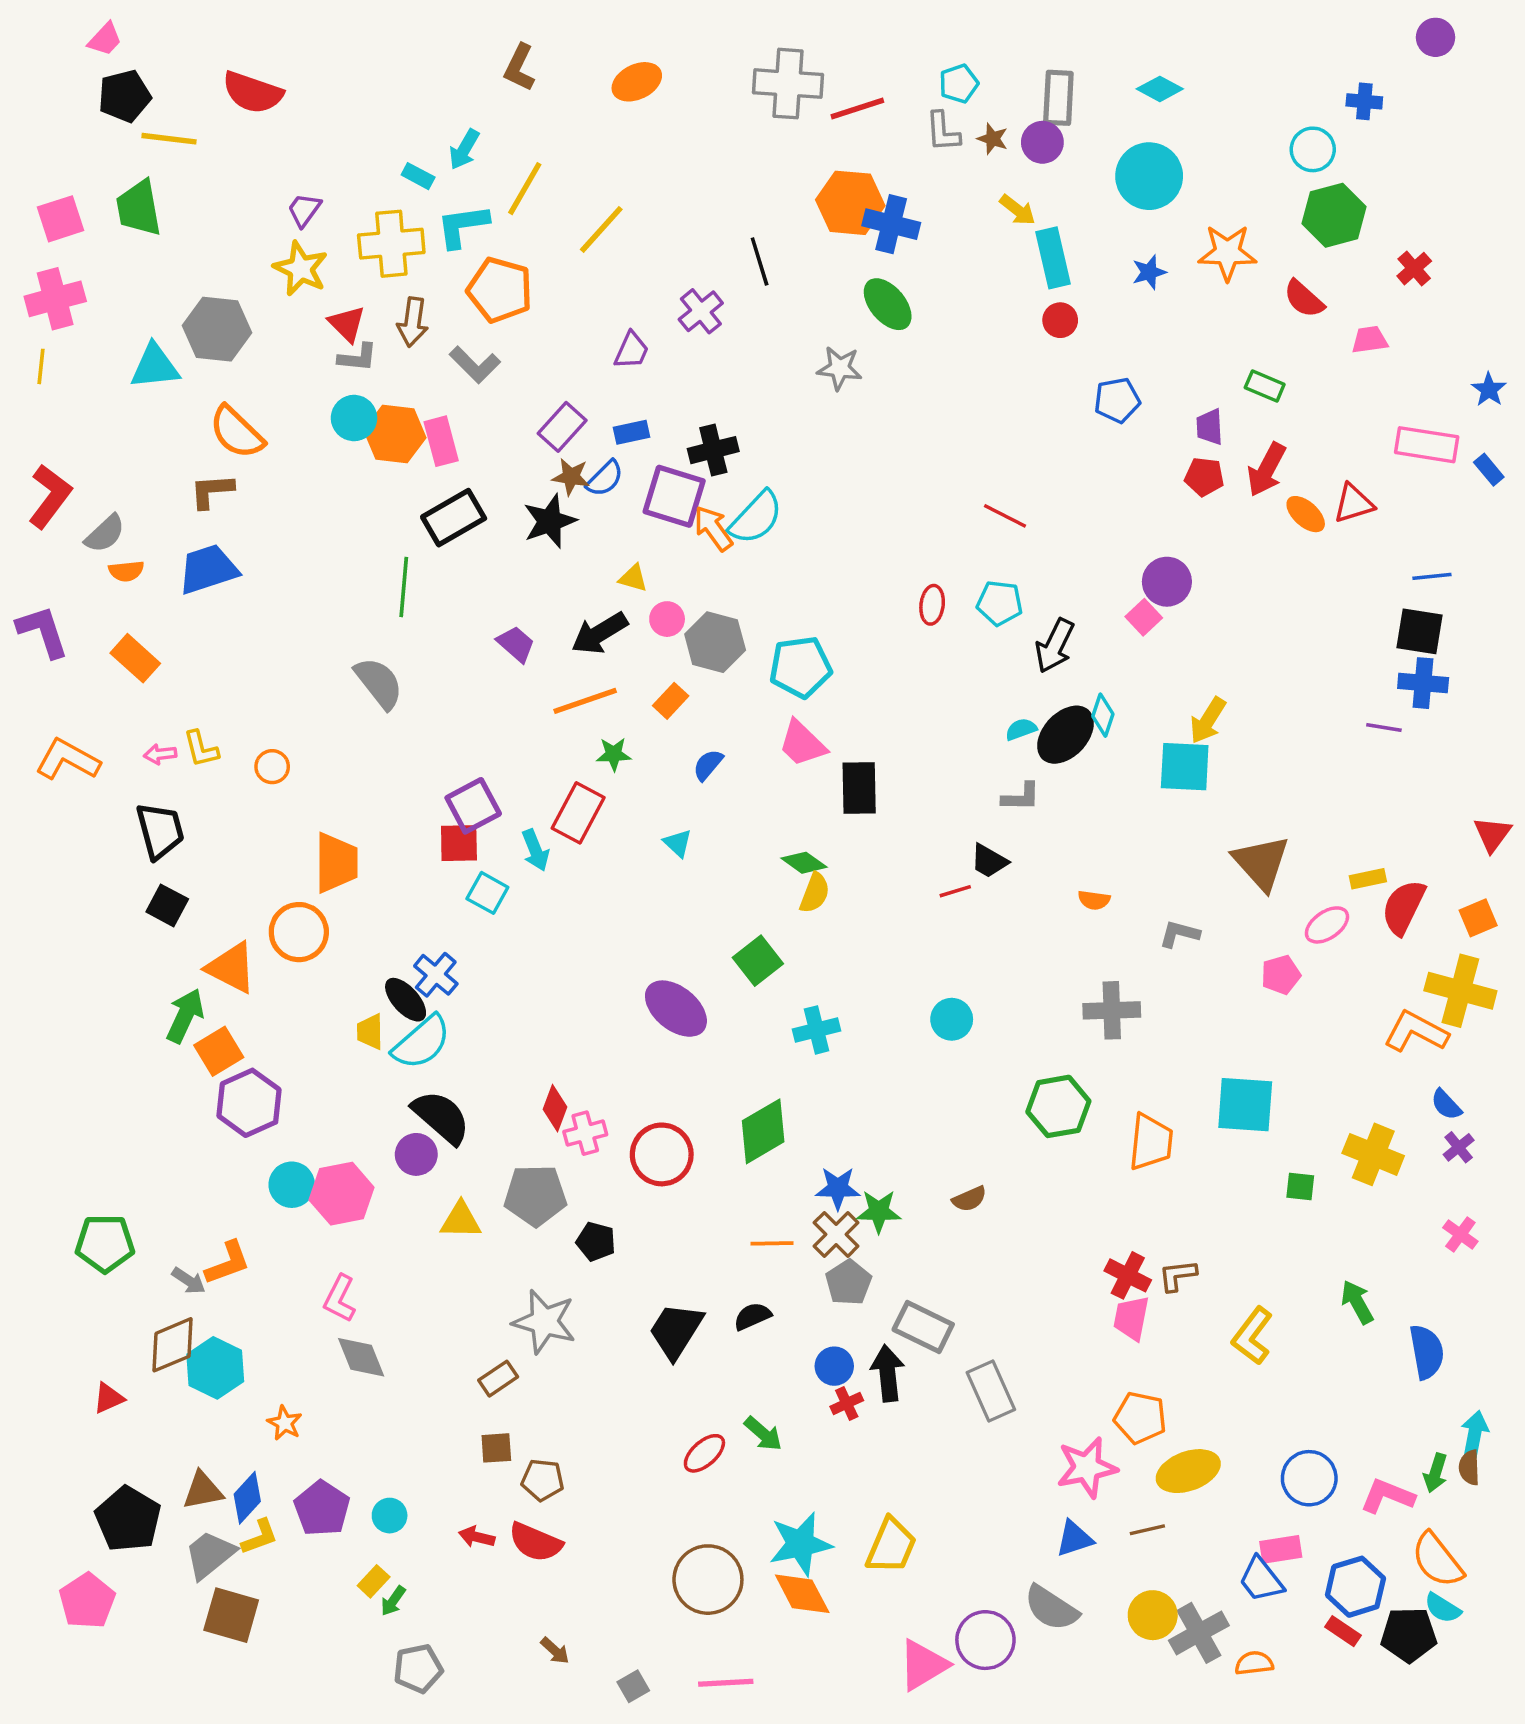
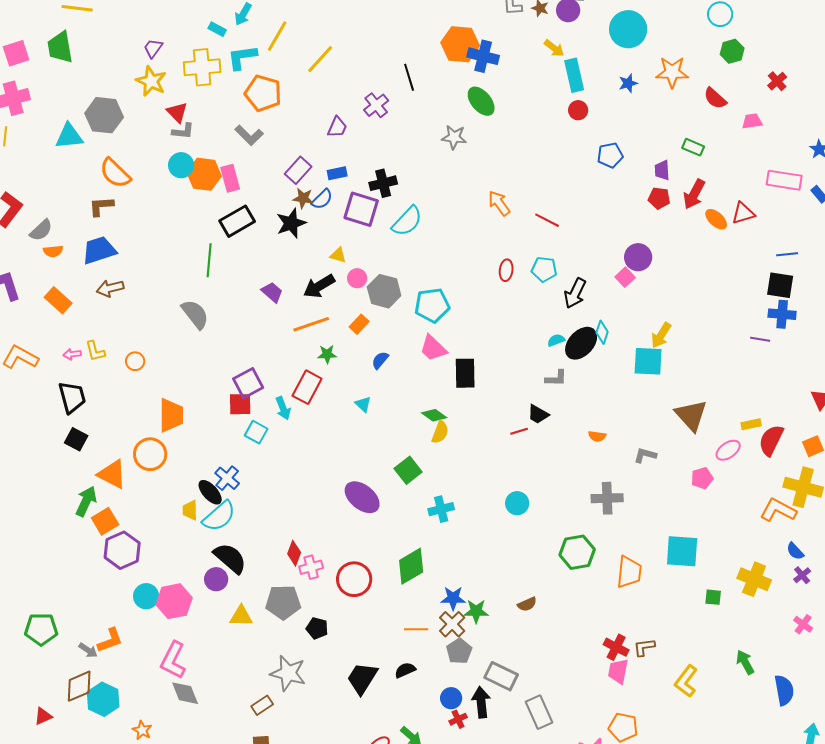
green hexagon: (1334, 215) -> (732, 51), size x0.7
brown arrow: (413, 322) -> (110, 288), moved, turned 68
orange arrow: (713, 528) -> (499, 203), moved
pink L-shape: (340, 1299) -> (173, 660), size x1.4

